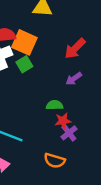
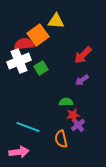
orange square: (24, 42) -> (38, 35), moved, turned 30
orange semicircle: (55, 161) -> (61, 139), moved, turned 60

